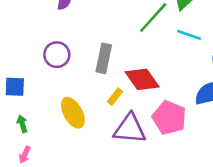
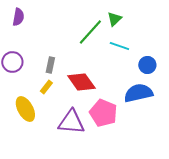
gray rectangle: (104, 58) -> (50, 65), size x0.7
yellow rectangle: (115, 97) -> (46, 87), moved

